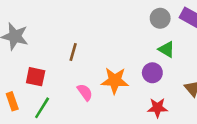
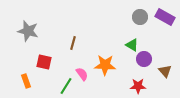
green triangle: (167, 49) -> (132, 45), moved
purple circle: (152, 73) -> (144, 59), moved
green line: (42, 108) -> (66, 86), moved

